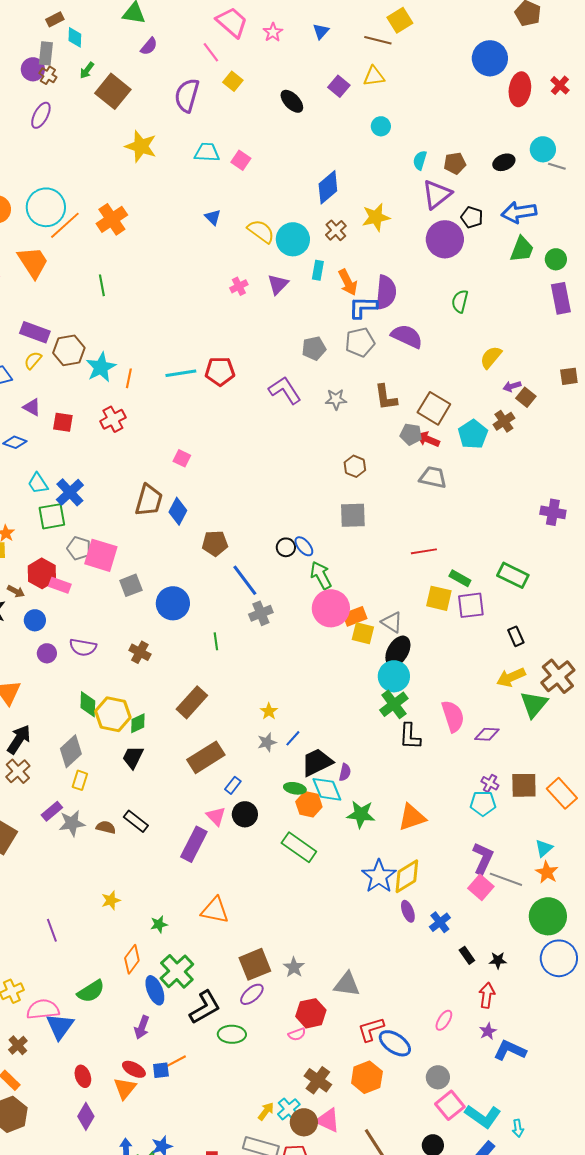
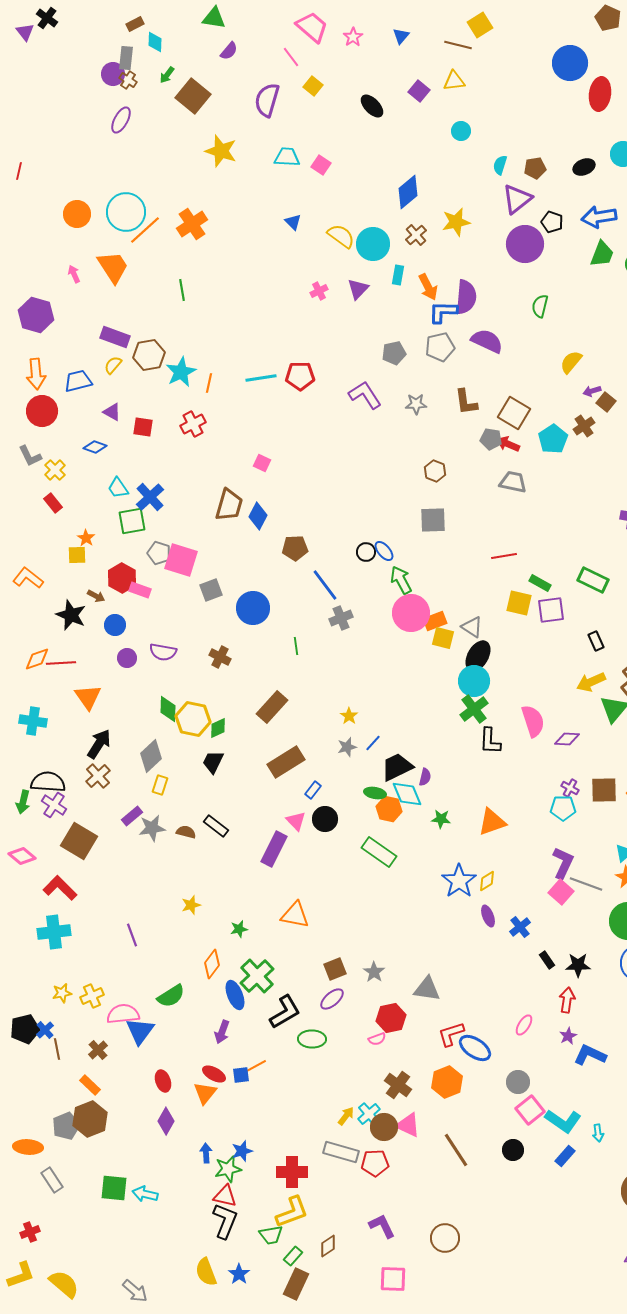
green star: (361, 814) -> (441, 819), size x0.7
yellow diamond: (407, 876) -> (487, 881), size x0.6
black star: (498, 960) -> (578, 965), size x1.4
brown square: (255, 964) -> (335, 969), size x0.7

